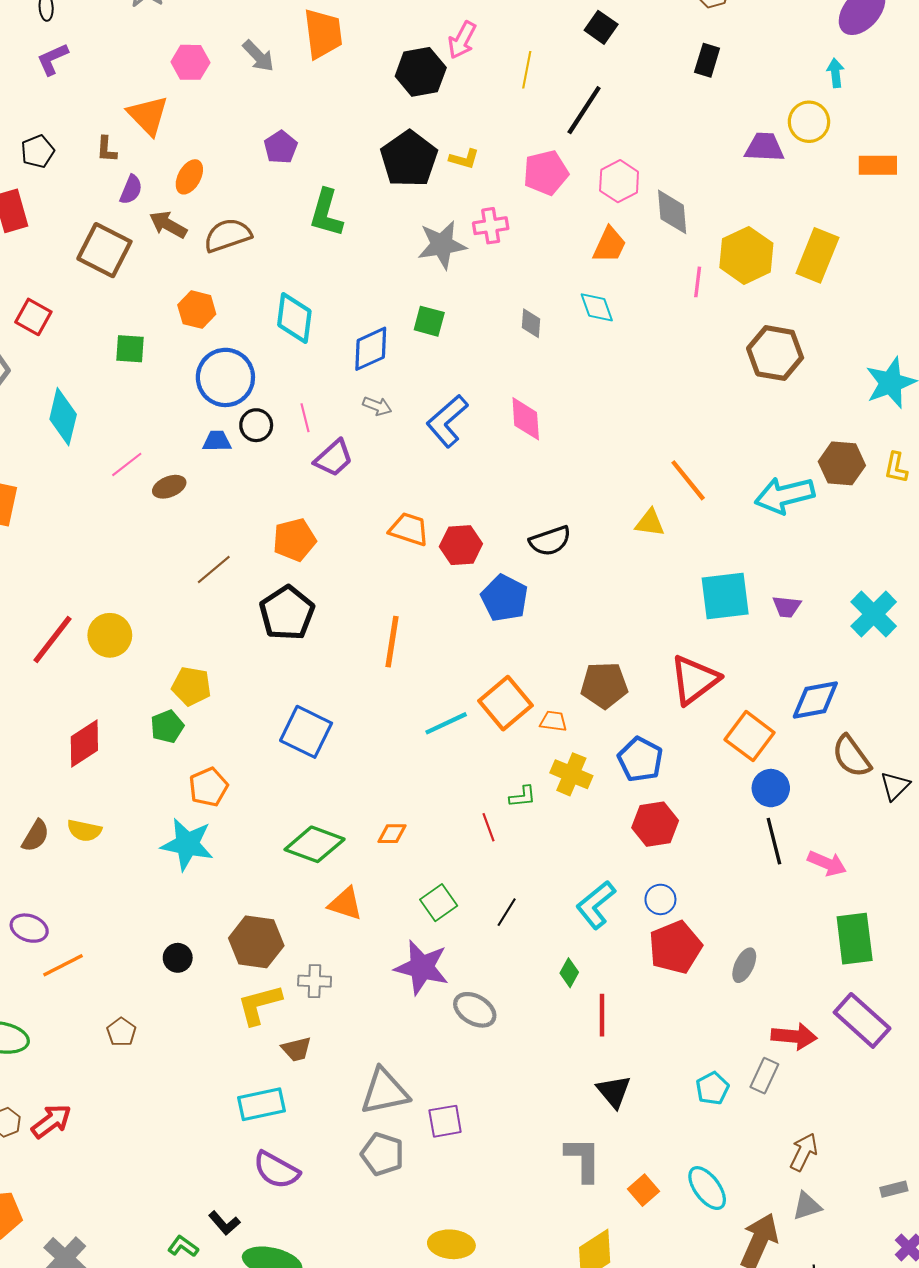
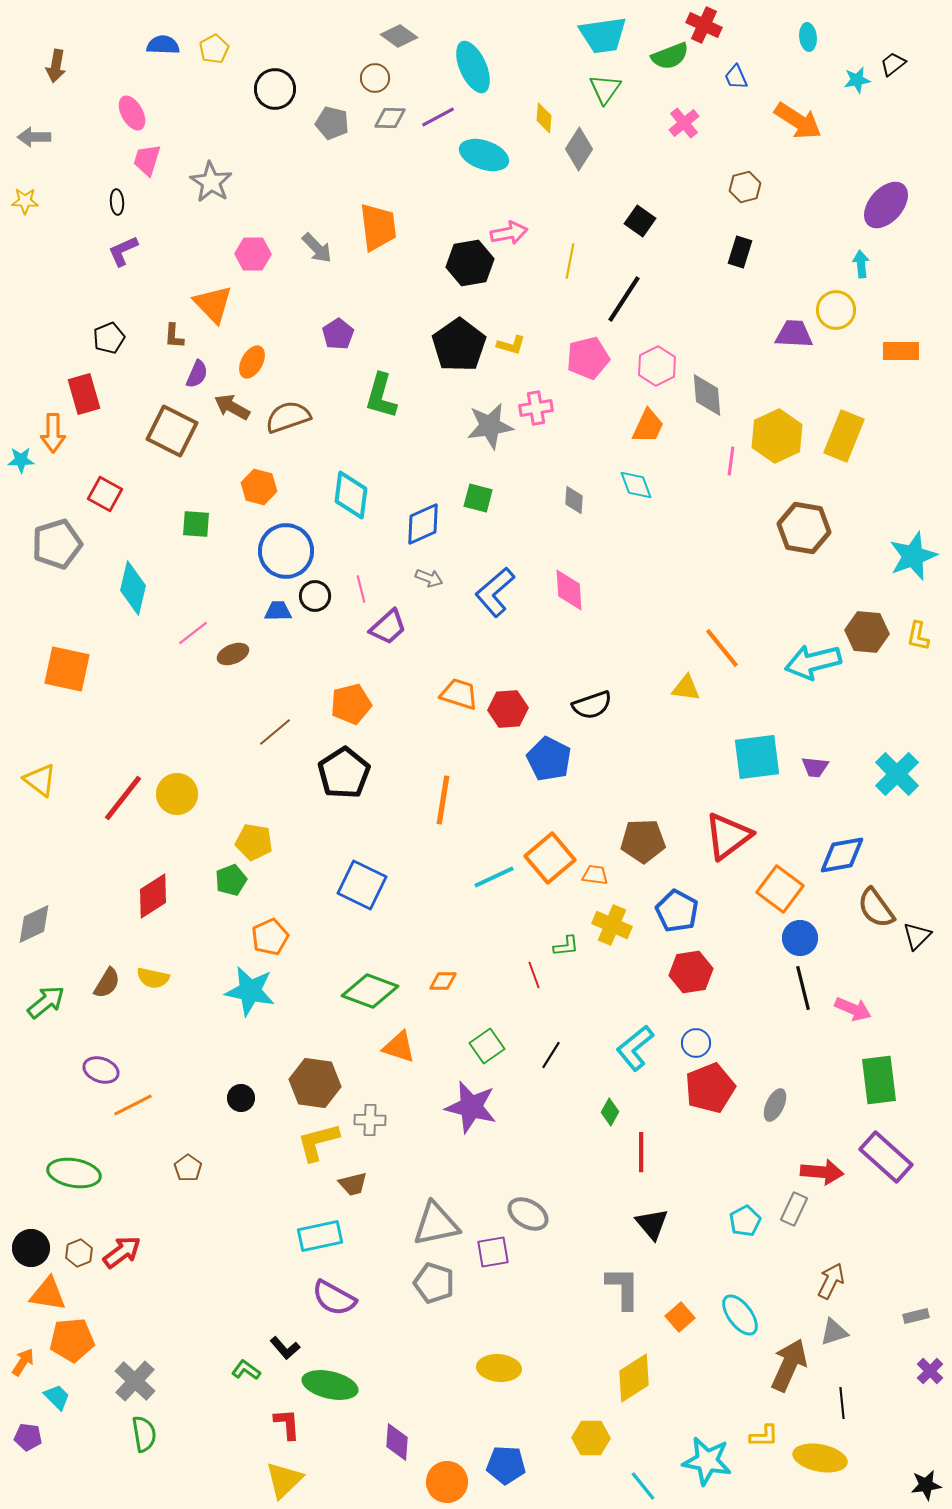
pink arrow: (462, 40) -> (509, 233), turned -129
gray ellipse: (475, 1010) -> (528, 1214), moved

